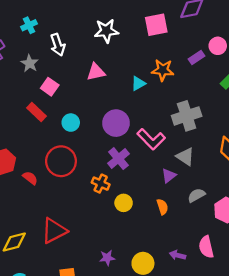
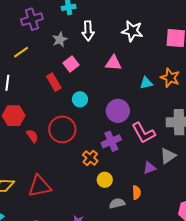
gray triangle: (185, 157) -> (168, 156), turned 36
gray semicircle: (196, 195) -> (117, 203), moved

